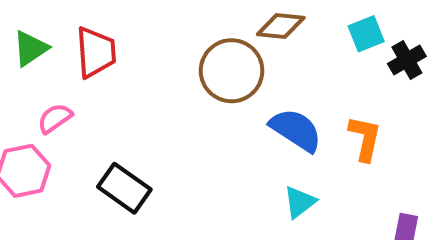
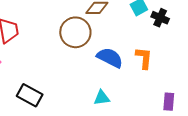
black cross: (407, 60) -> (160, 18), turned -30
cyan triangle: (300, 202) -> (102, 98), moved, turned 36

